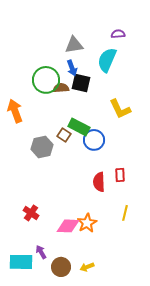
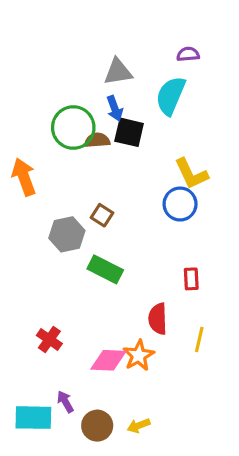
green rectangle: (79, 127) -> (105, 269), moved
blue circle: (94, 140) -> (180, 204), moved
red semicircle: (99, 182) -> (158, 319), moved

